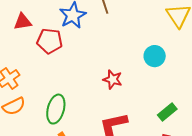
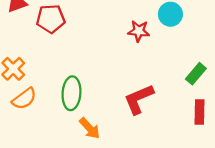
red star: (113, 79) -> (139, 31), moved

